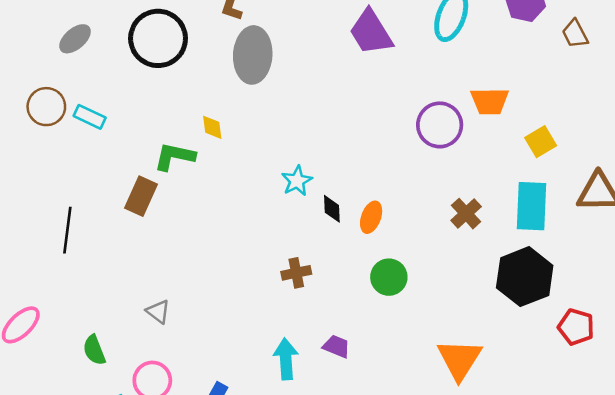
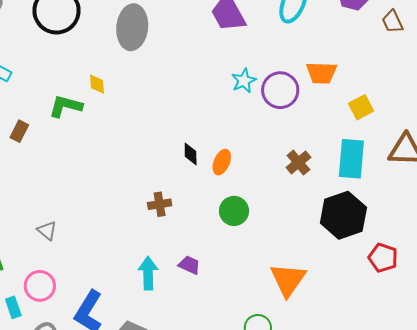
cyan star: (297, 181) -> (244, 81), moved
brown rectangle: (141, 196) -> (19, 131), moved, size x0.7

